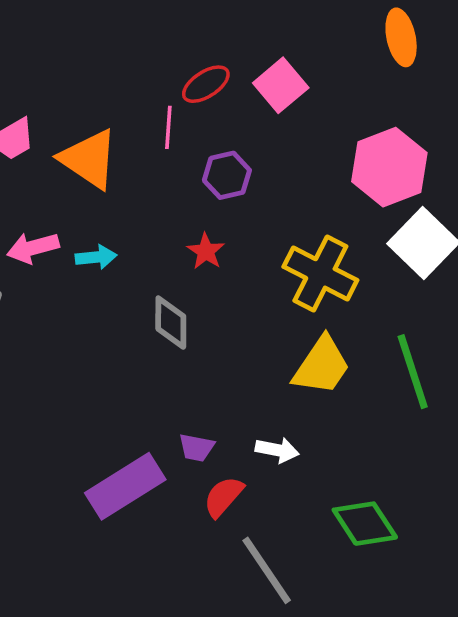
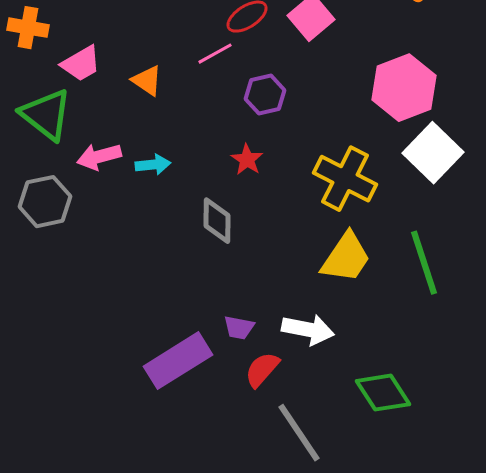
pink line: (168, 127) -> (215, 54), turned 57
orange triangle: (89, 159) -> (147, 81), size x0.6
white arrow: (277, 450) -> (308, 330), size x1.4

